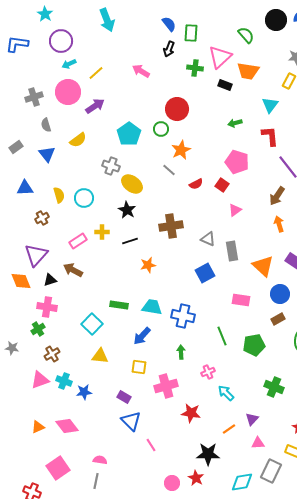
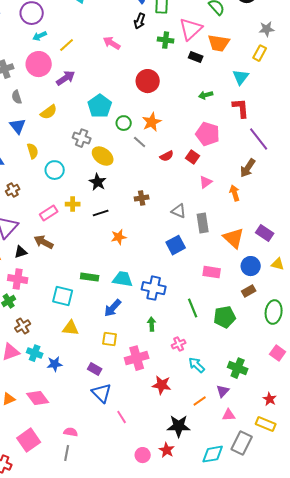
green circle: (161, 129) -> (124, 123), moved
yellow semicircle: (59, 195) -> (33, 151), moved
orange arrow: (279, 224) -> (235, 193), moved
brown cross: (171, 226) -> (142, 198), size x0.6
cyan square: (92, 324) -> (63, 296), turned -30
green cross: (274, 387) -> (238, 368), moved

